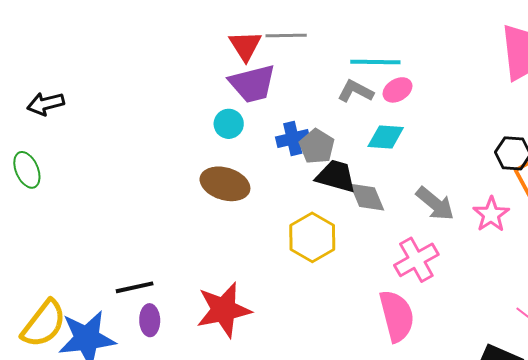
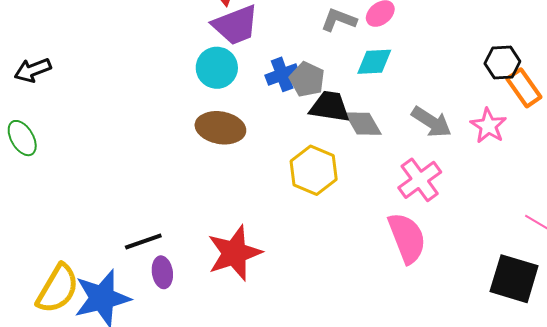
cyan circle: (229, 124) -> (217, 68), size x1.4

